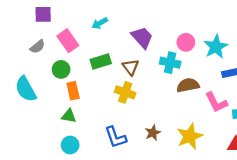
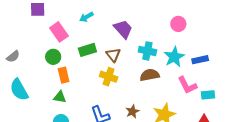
pink circle: (186, 42) -> (178, 24), moved
gray semicircle: (37, 47) -> (13, 56), moved
cyan star: (216, 47) -> (174, 57), moved
brown semicircle: (188, 85) -> (150, 75), moved
cyan semicircle: (26, 89) -> (19, 90), moved

